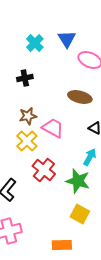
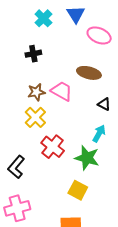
pink trapezoid: (53, 128) -> (62, 91), moved
yellow square: (80, 214) -> (78, 190), moved

